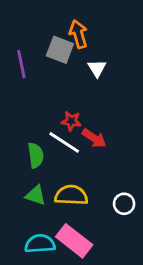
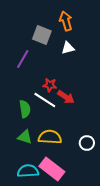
orange arrow: (78, 34) -> (66, 21), moved
purple line: (21, 64) -> (23, 59), moved, turned 42
white triangle: (97, 68) -> (68, 48), turned 48

